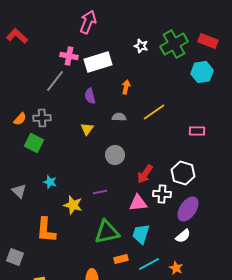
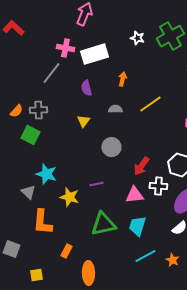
cyan star: (50, 182) -> (46, 174), size x1.5
gray triangle: (19, 191) -> (28, 192), moved
orange rectangle: (121, 259) -> (66, 251), moved, turned -48

